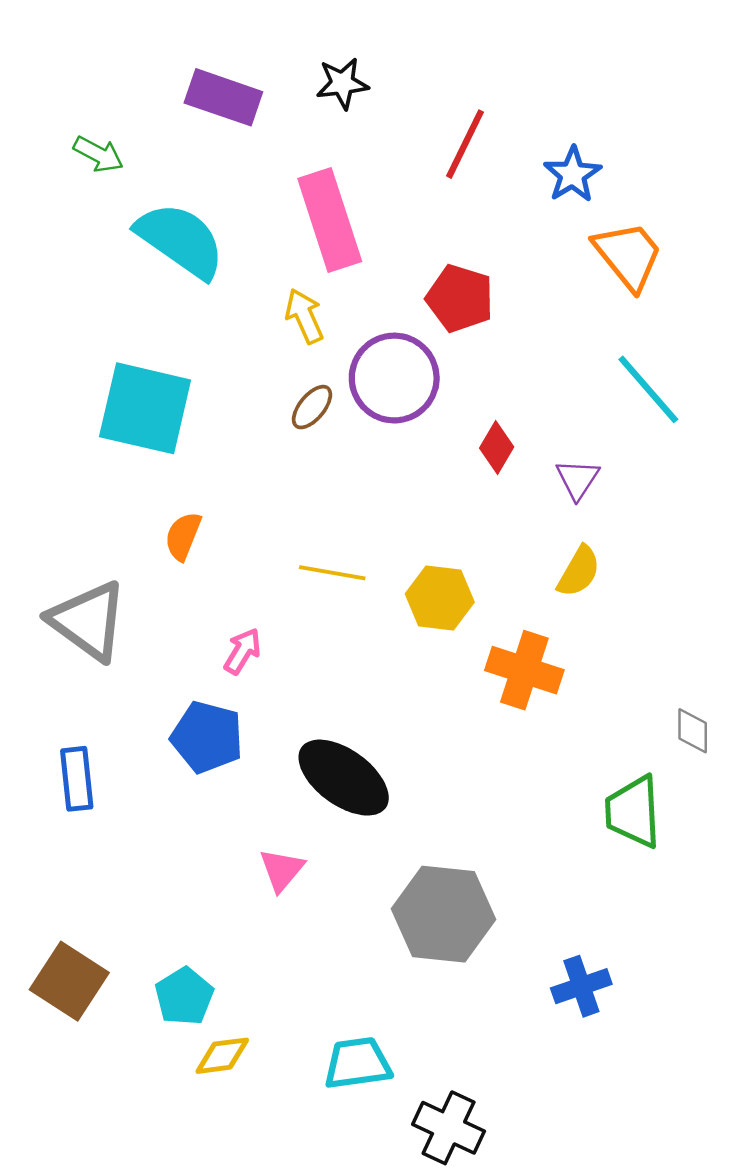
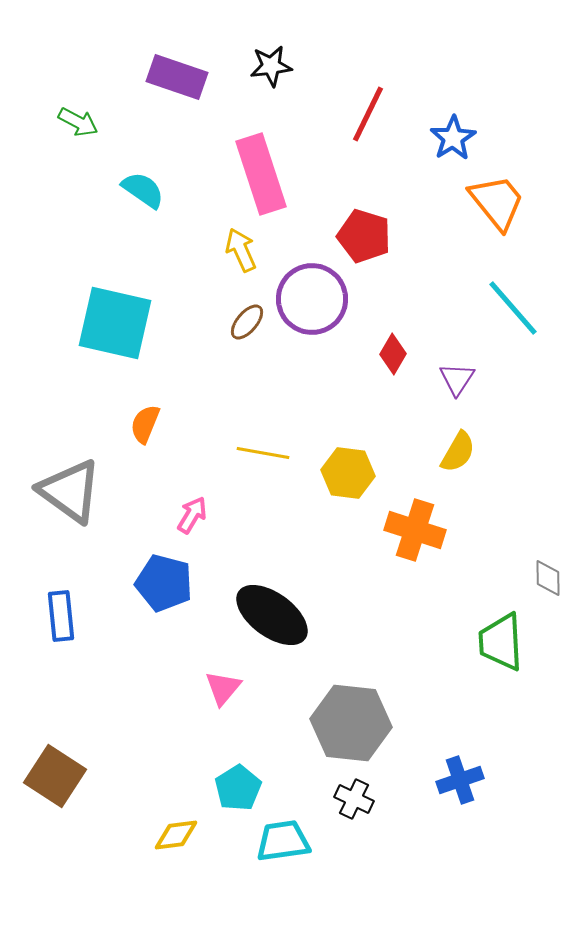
cyan semicircle: (181, 240) -> (143, 190), size x0.6
cyan pentagon: (184, 996) -> (238, 788), moved
black cross: (449, 1128) -> (354, 799), moved, size x0.7

